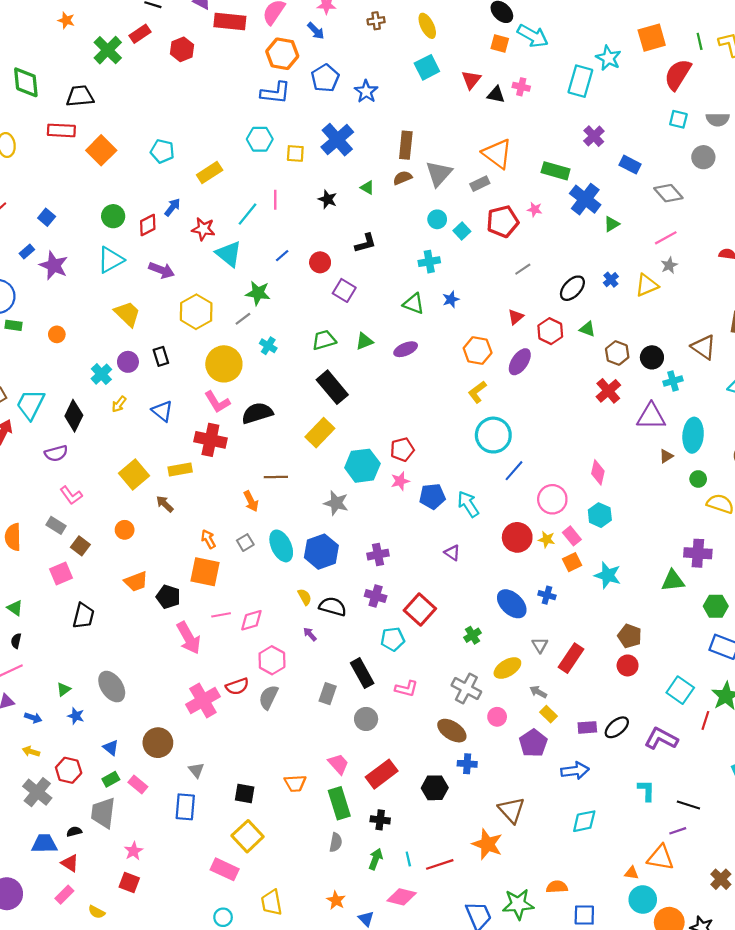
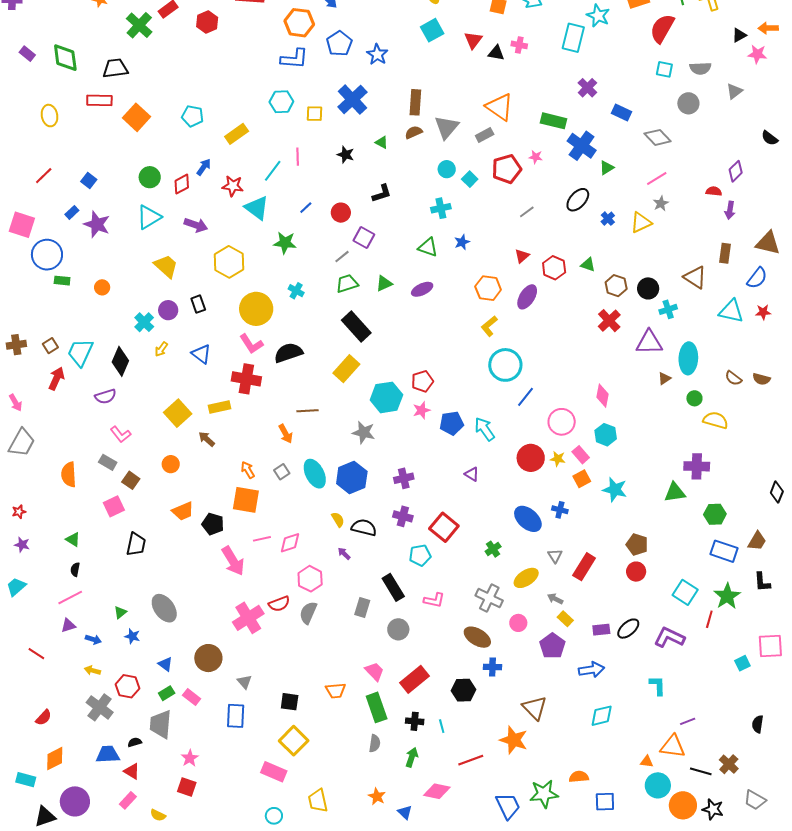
black ellipse: (572, 288) -> (578, 200), moved
gray line: (243, 319) -> (342, 257), moved
black line: (688, 805) -> (701, 771), moved
cyan line: (408, 859) -> (442, 726), moved

